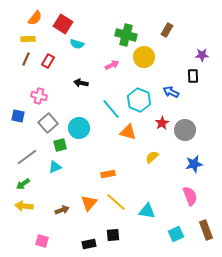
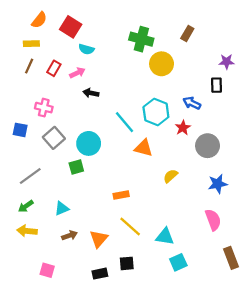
pink arrow: (112, 65) -> (77, 73), moved
red star: (162, 123) -> (183, 128), moved
green square: (60, 145) -> (76, 167), moved
cyan triangle: (55, 167) -> (62, 208), moved
orange triangle: (89, 203) -> (99, 239), moved
cyan square: (176, 234) -> (178, 262), moved

